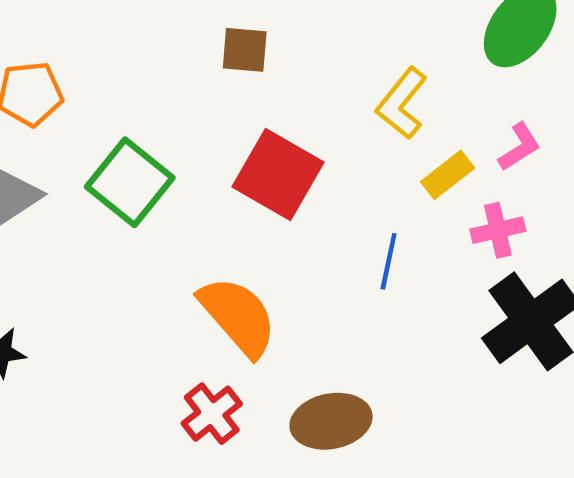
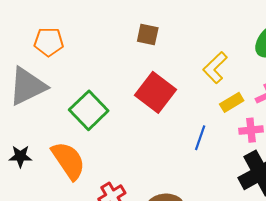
green square: (130, 182) -> (89, 110), moved
orange semicircle: (238, 316) -> (68, 161), moved

